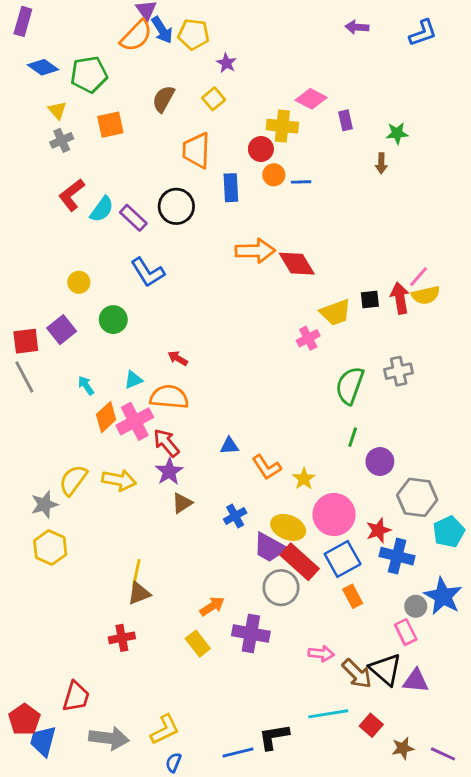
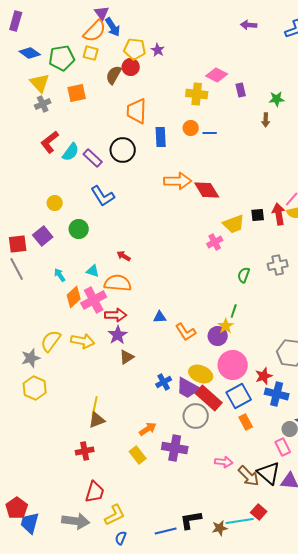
yellow pentagon: (194, 34) -> (135, 49), moved
yellow square: (214, 99) -> (91, 53), moved, turned -35
yellow triangle: (57, 110) -> (40, 83), size x1.5
red circle: (261, 149) -> (131, 67), moved
cyan triangle: (133, 380) -> (93, 271), turned 40
green semicircle: (350, 386) -> (244, 275), size x0.6
green line: (353, 437) -> (234, 311), moved
red arrow: (166, 443) -> (116, 315), turned 130
purple circle: (380, 461) -> (218, 336), moved
yellow star: (304, 479) -> (226, 326), moved
blue cross: (235, 516) -> (164, 382), moved
red trapezoid: (76, 697) -> (95, 492), moved
cyan line: (328, 714) -> (240, 521), moved
brown star: (403, 748) -> (220, 528), moved

